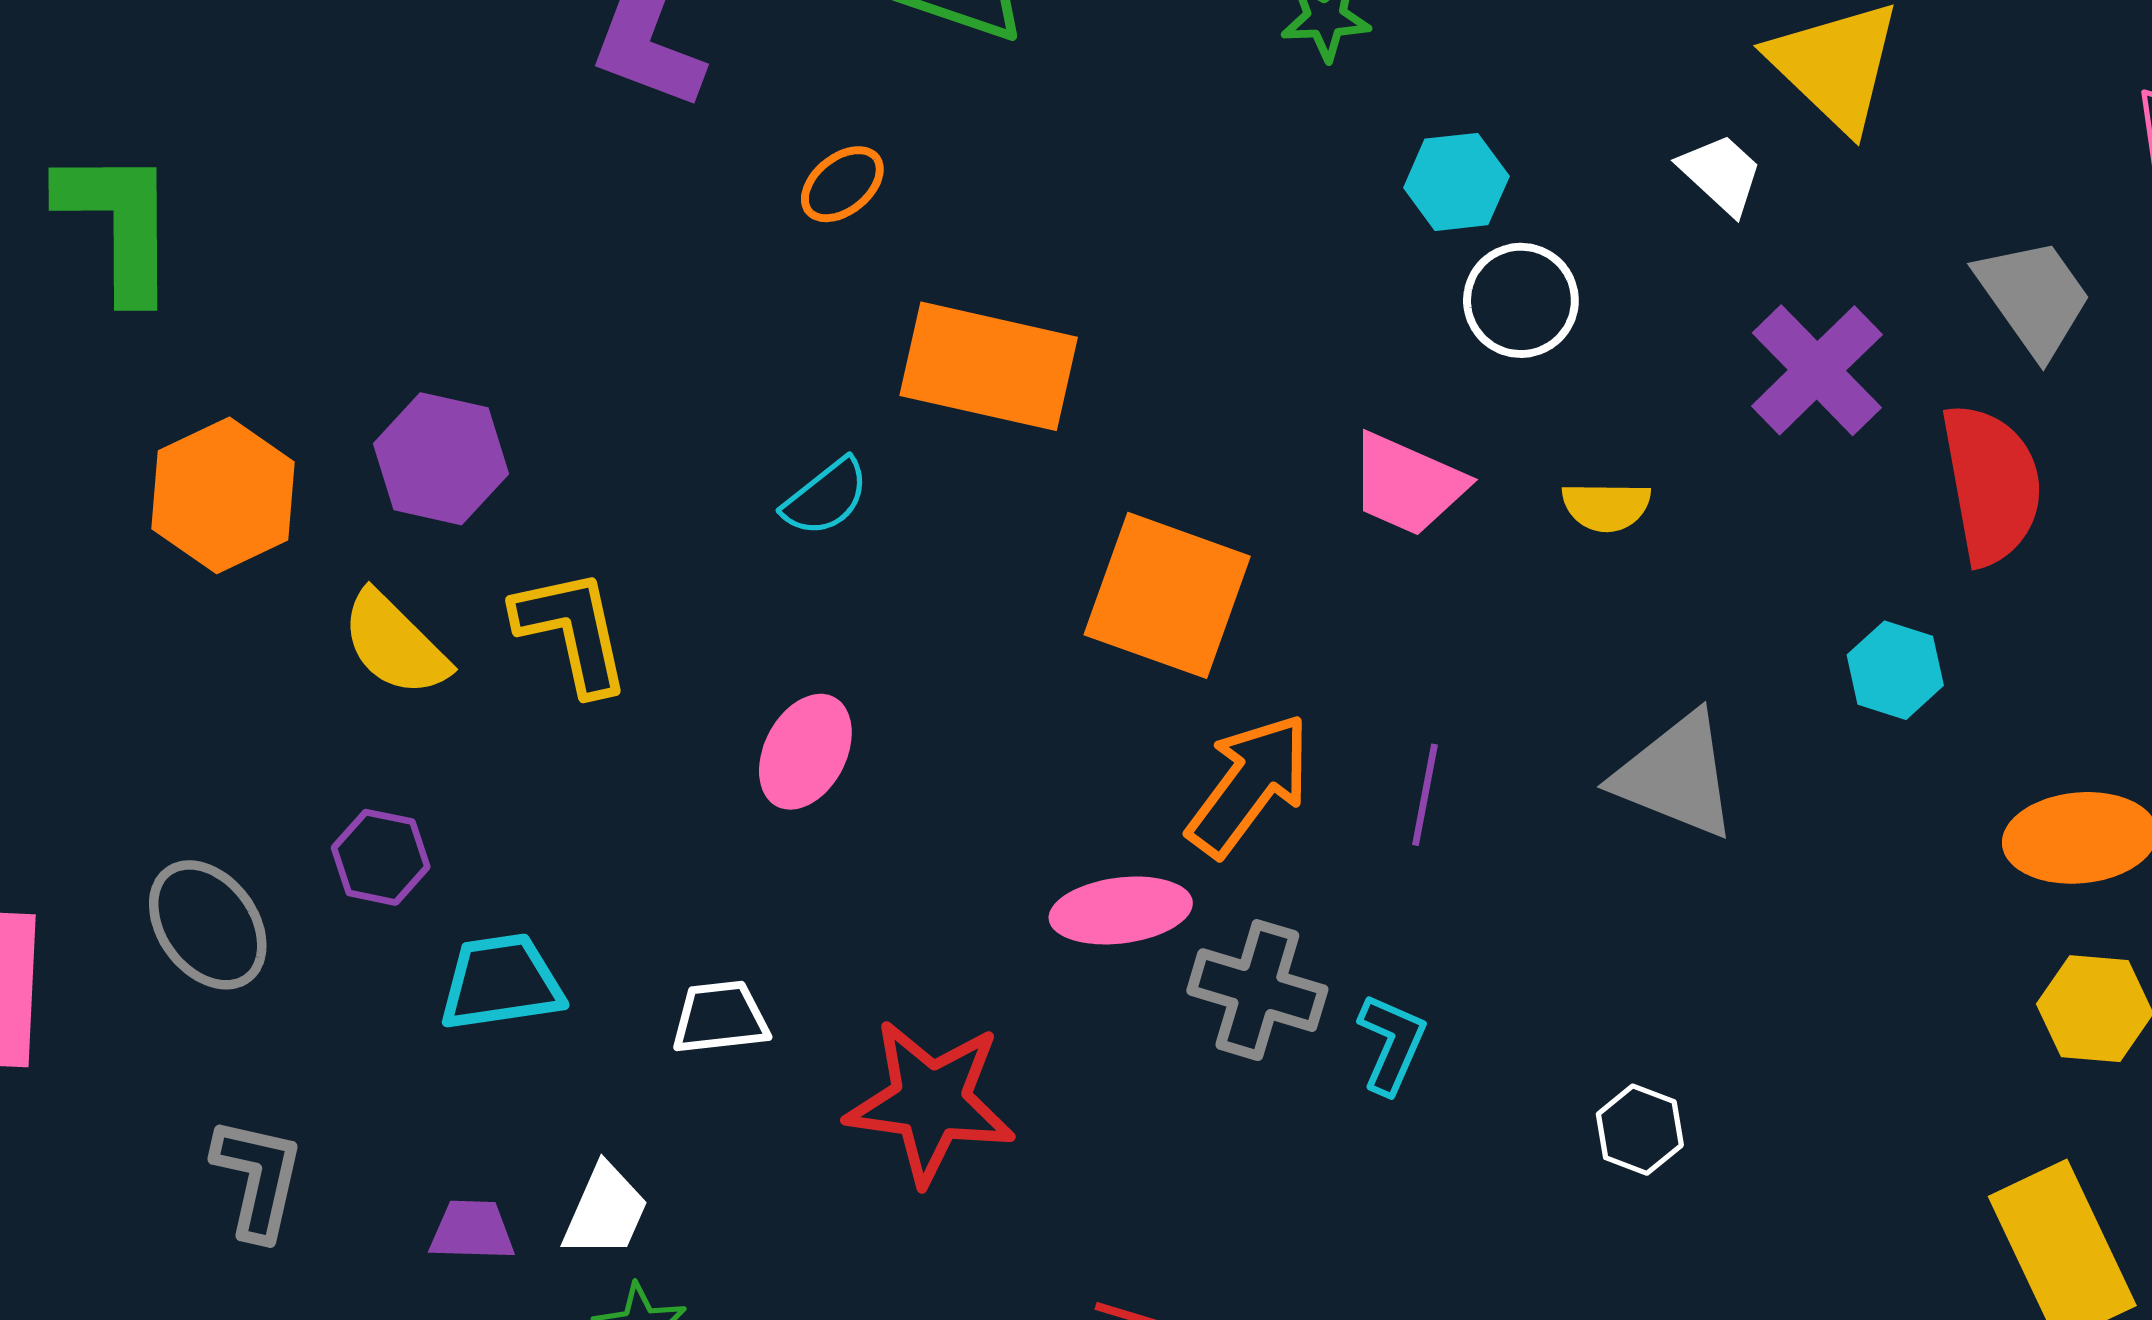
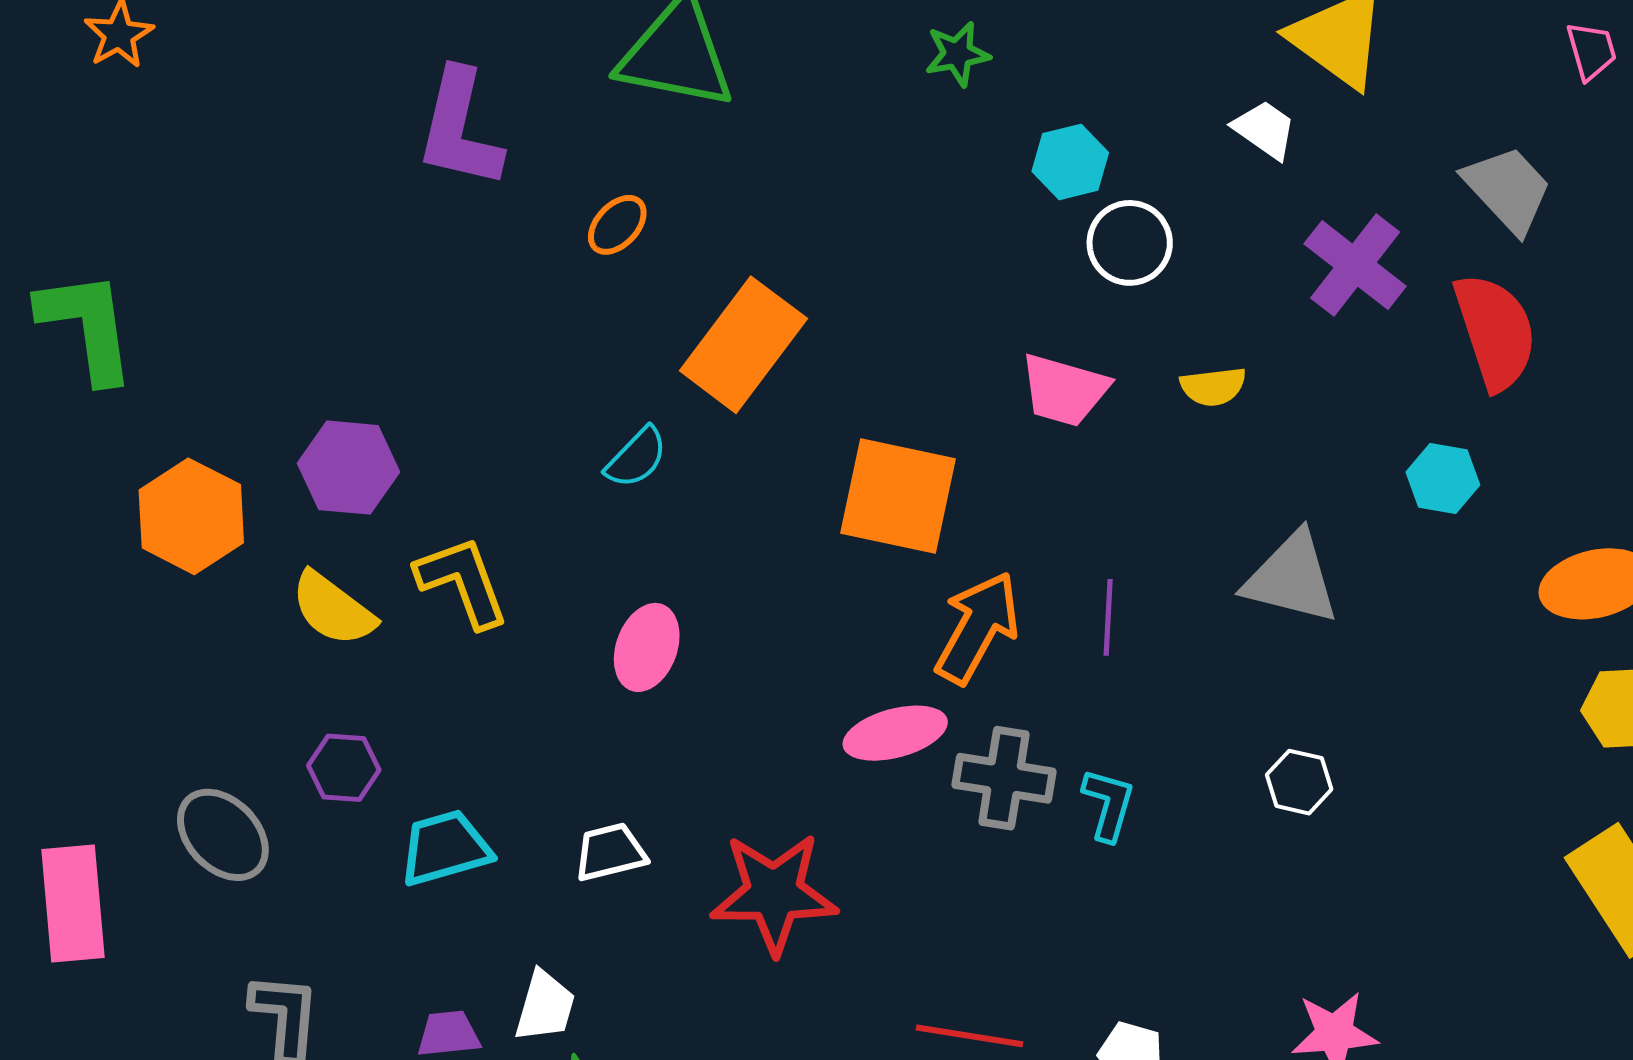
orange rectangle: (989, 366) -> (743, 345), turned -58
white hexagon: (1640, 1130) -> (1299, 782), moved

